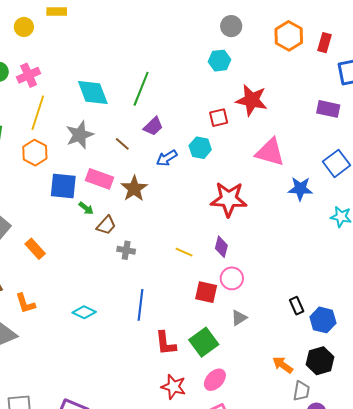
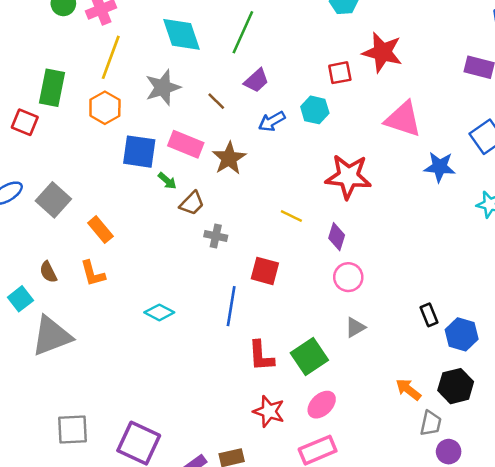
yellow line: (184, 252) -> (291, 216), moved
red square: (206, 292) -> (265, 271), moved
orange L-shape: (25, 303) -> (93, 273), moved

